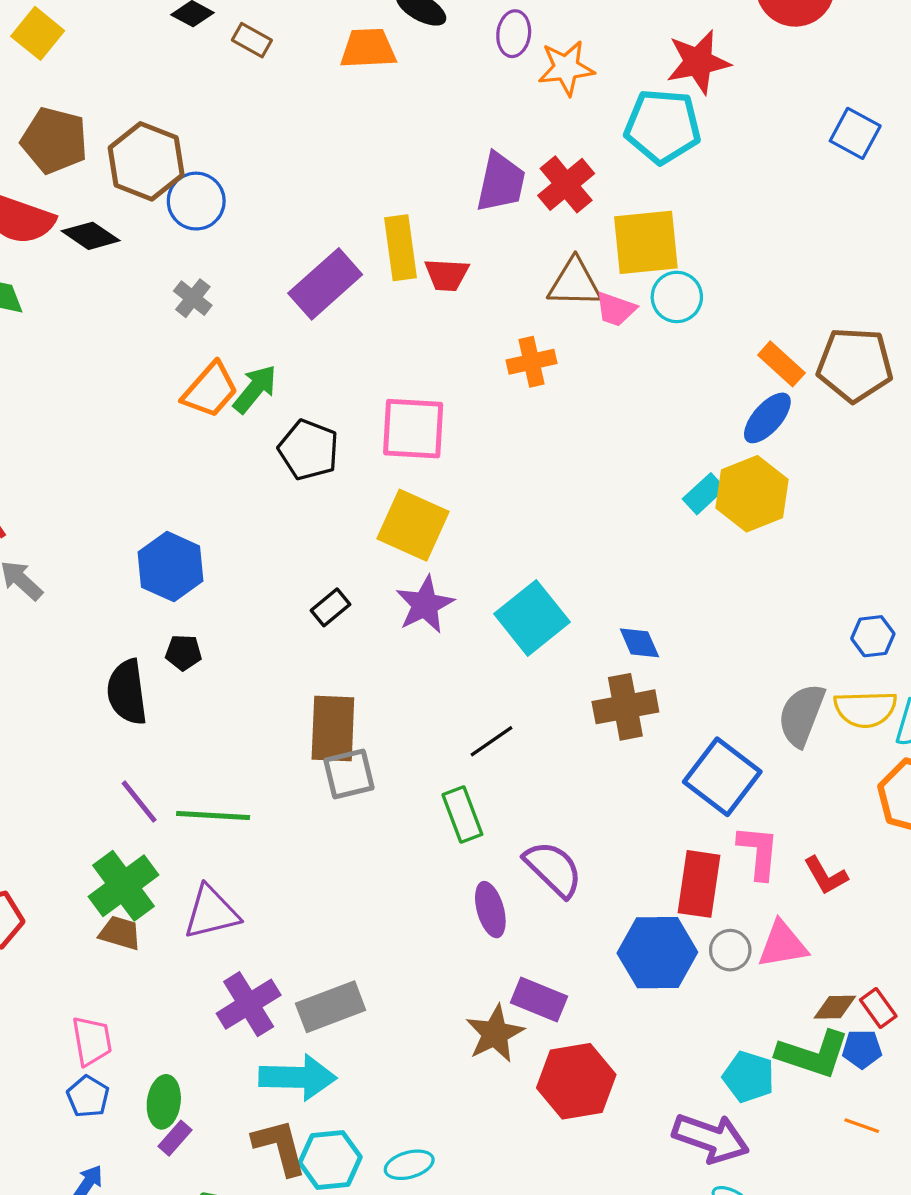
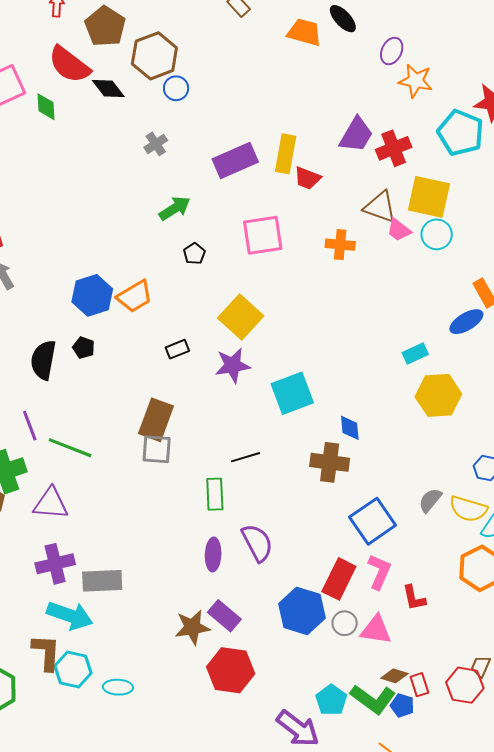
blue circle: (196, 201) -> (176, 88), size x0.7
orange trapezoid: (210, 390) -> (135, 296), moved
pink square: (413, 429) -> (263, 235), moved, turned -30
black pentagon: (309, 450) -> (194, 254), size x0.6
yellow hexagon: (752, 494) -> (438, 395), moved
gray semicircle: (802, 715) -> (430, 500), size x0.7

